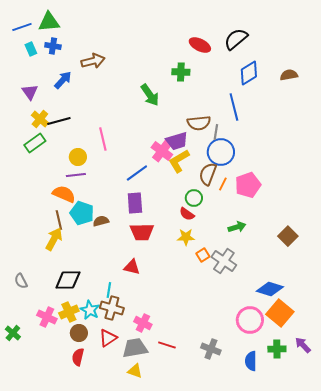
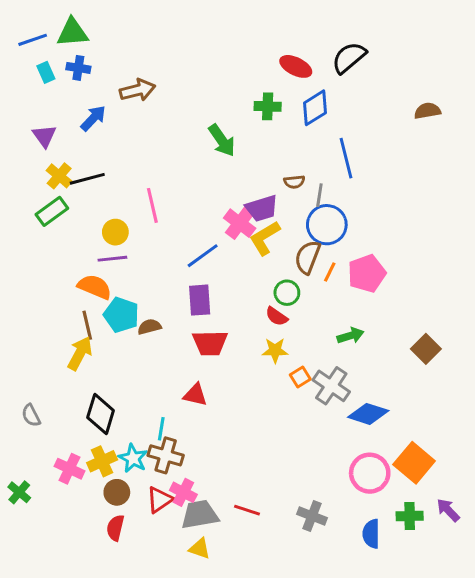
blue diamond: (249, 73) -> (315, 108), moved
brown semicircle: (199, 123) -> (294, 182), size x0.6
black diamond: (68, 280) -> (101, 414), turned -72
blue diamond: (270, 289) -> (368, 414), moved
pink cross: (143, 323) -> (183, 492), moved

